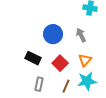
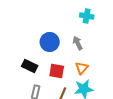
red square: (60, 63) -> (57, 71), turned -35

